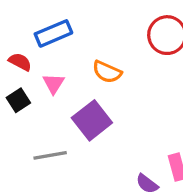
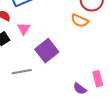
orange semicircle: (107, 72) -> (80, 21), moved

